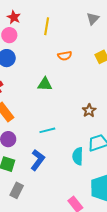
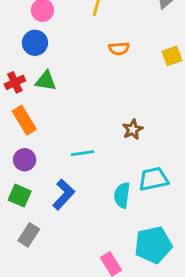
green triangle: (45, 84) -> (46, 81), moved
brown star: (89, 111) -> (133, 129), moved

